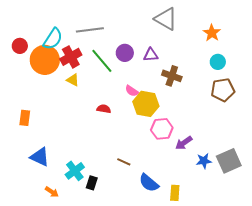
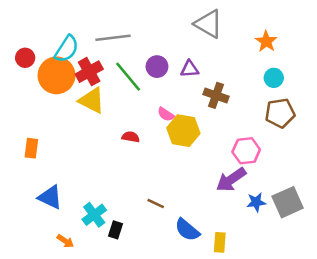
yellow triangle: (73, 80) -> (92, 100), size x1.6
pink hexagon: (162, 129) -> (246, 151), moved
purple arrow: (184, 143) -> (231, 180), size x1.4

